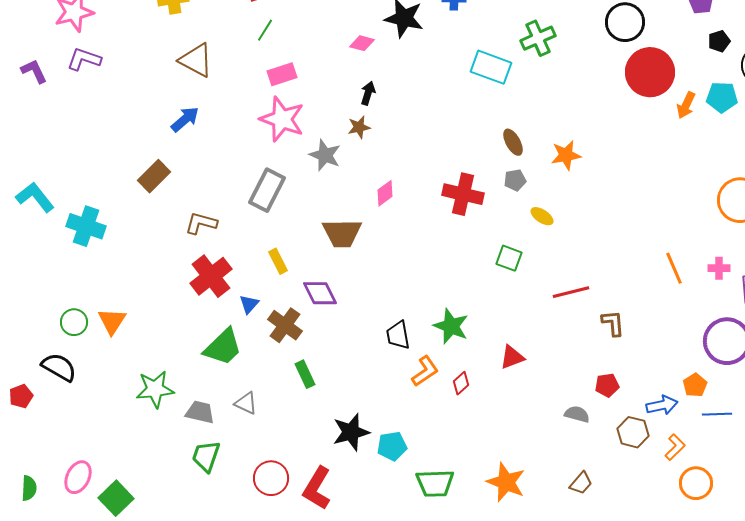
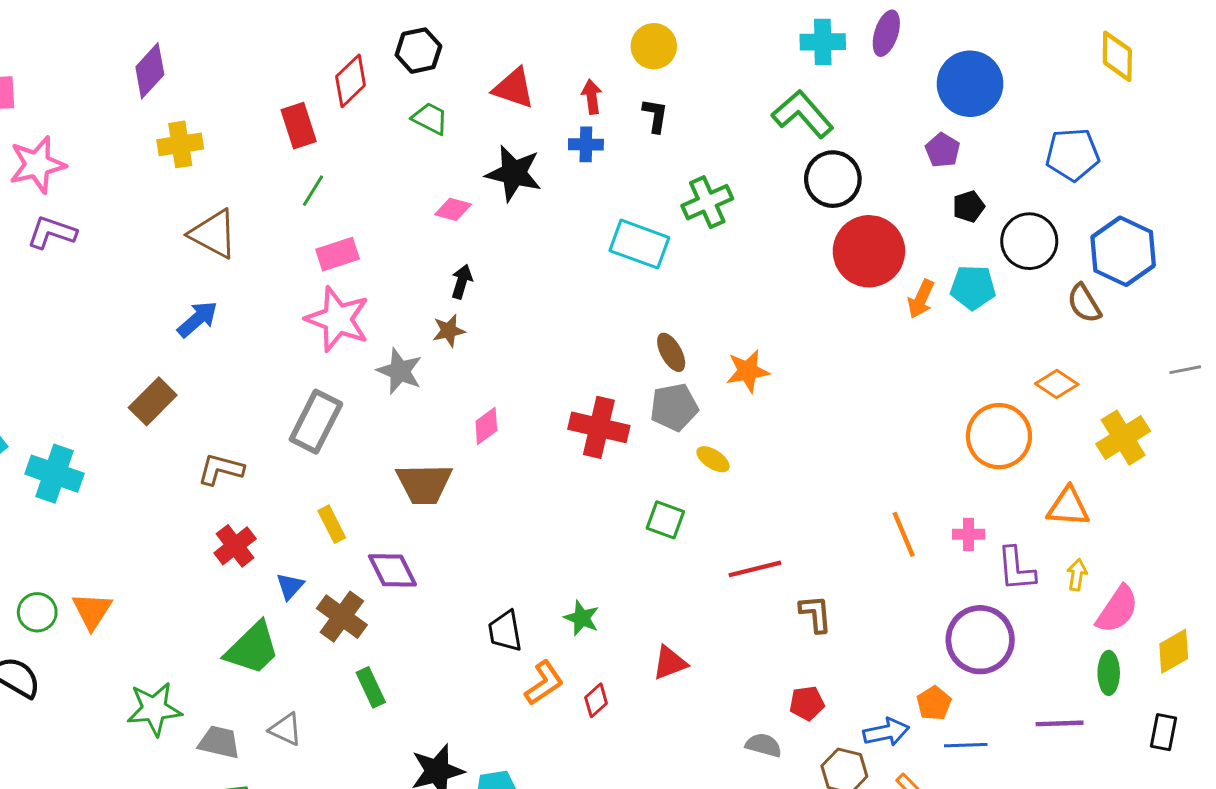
gray pentagon: (515, 180) -> (674, 407), size x1.5
red cross: (211, 276) -> (235, 546), size x0.7
green star: (451, 326) -> (582, 618), size x0.7

